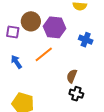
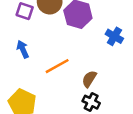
orange line: (44, 54) -> (57, 66), moved

